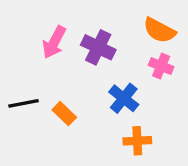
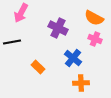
pink arrow: (54, 42) -> (21, 13), moved
black line: (24, 103) -> (12, 42), moved

